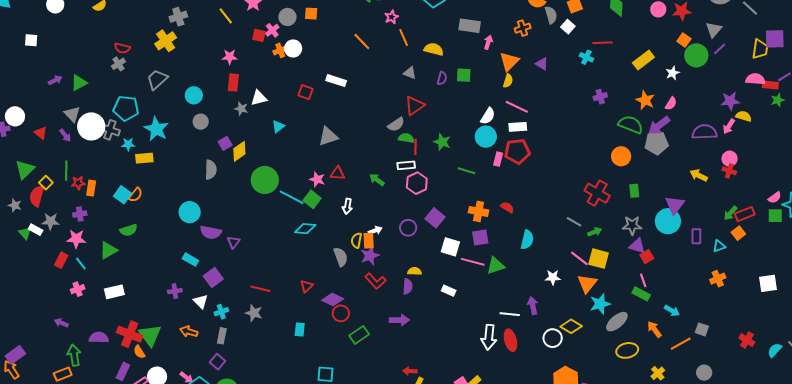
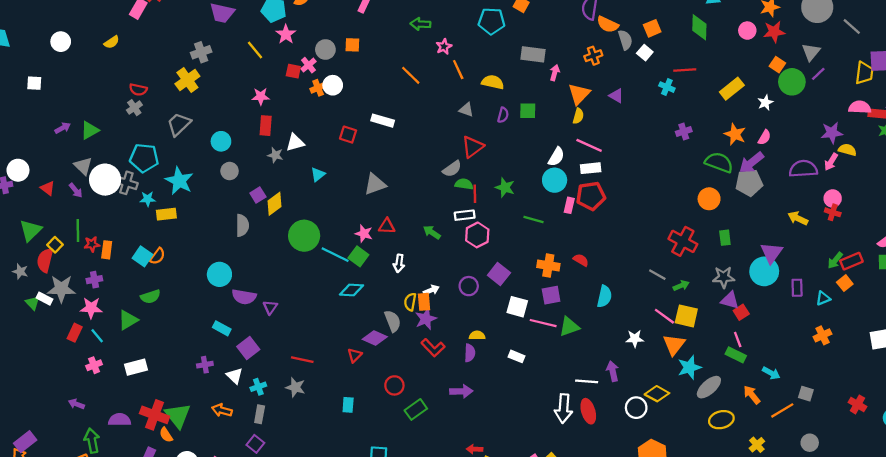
gray star: (50, 221) -> (61, 289), size x1.4
purple diamond: (333, 299) -> (375, 338), moved

